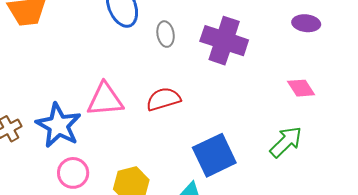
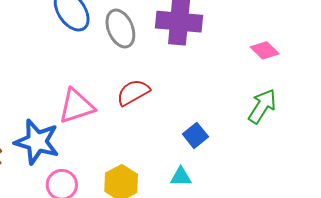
gray ellipse: (166, 34) -> (120, 29), size x1.5
blue square: (214, 155) -> (195, 135), size x0.6

